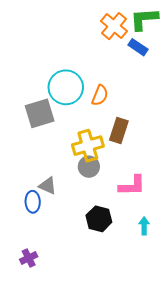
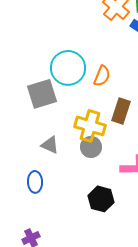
yellow cross: (88, 146) -> (90, 126), turned 32
gray triangle: (48, 186) -> (50, 145), moved

